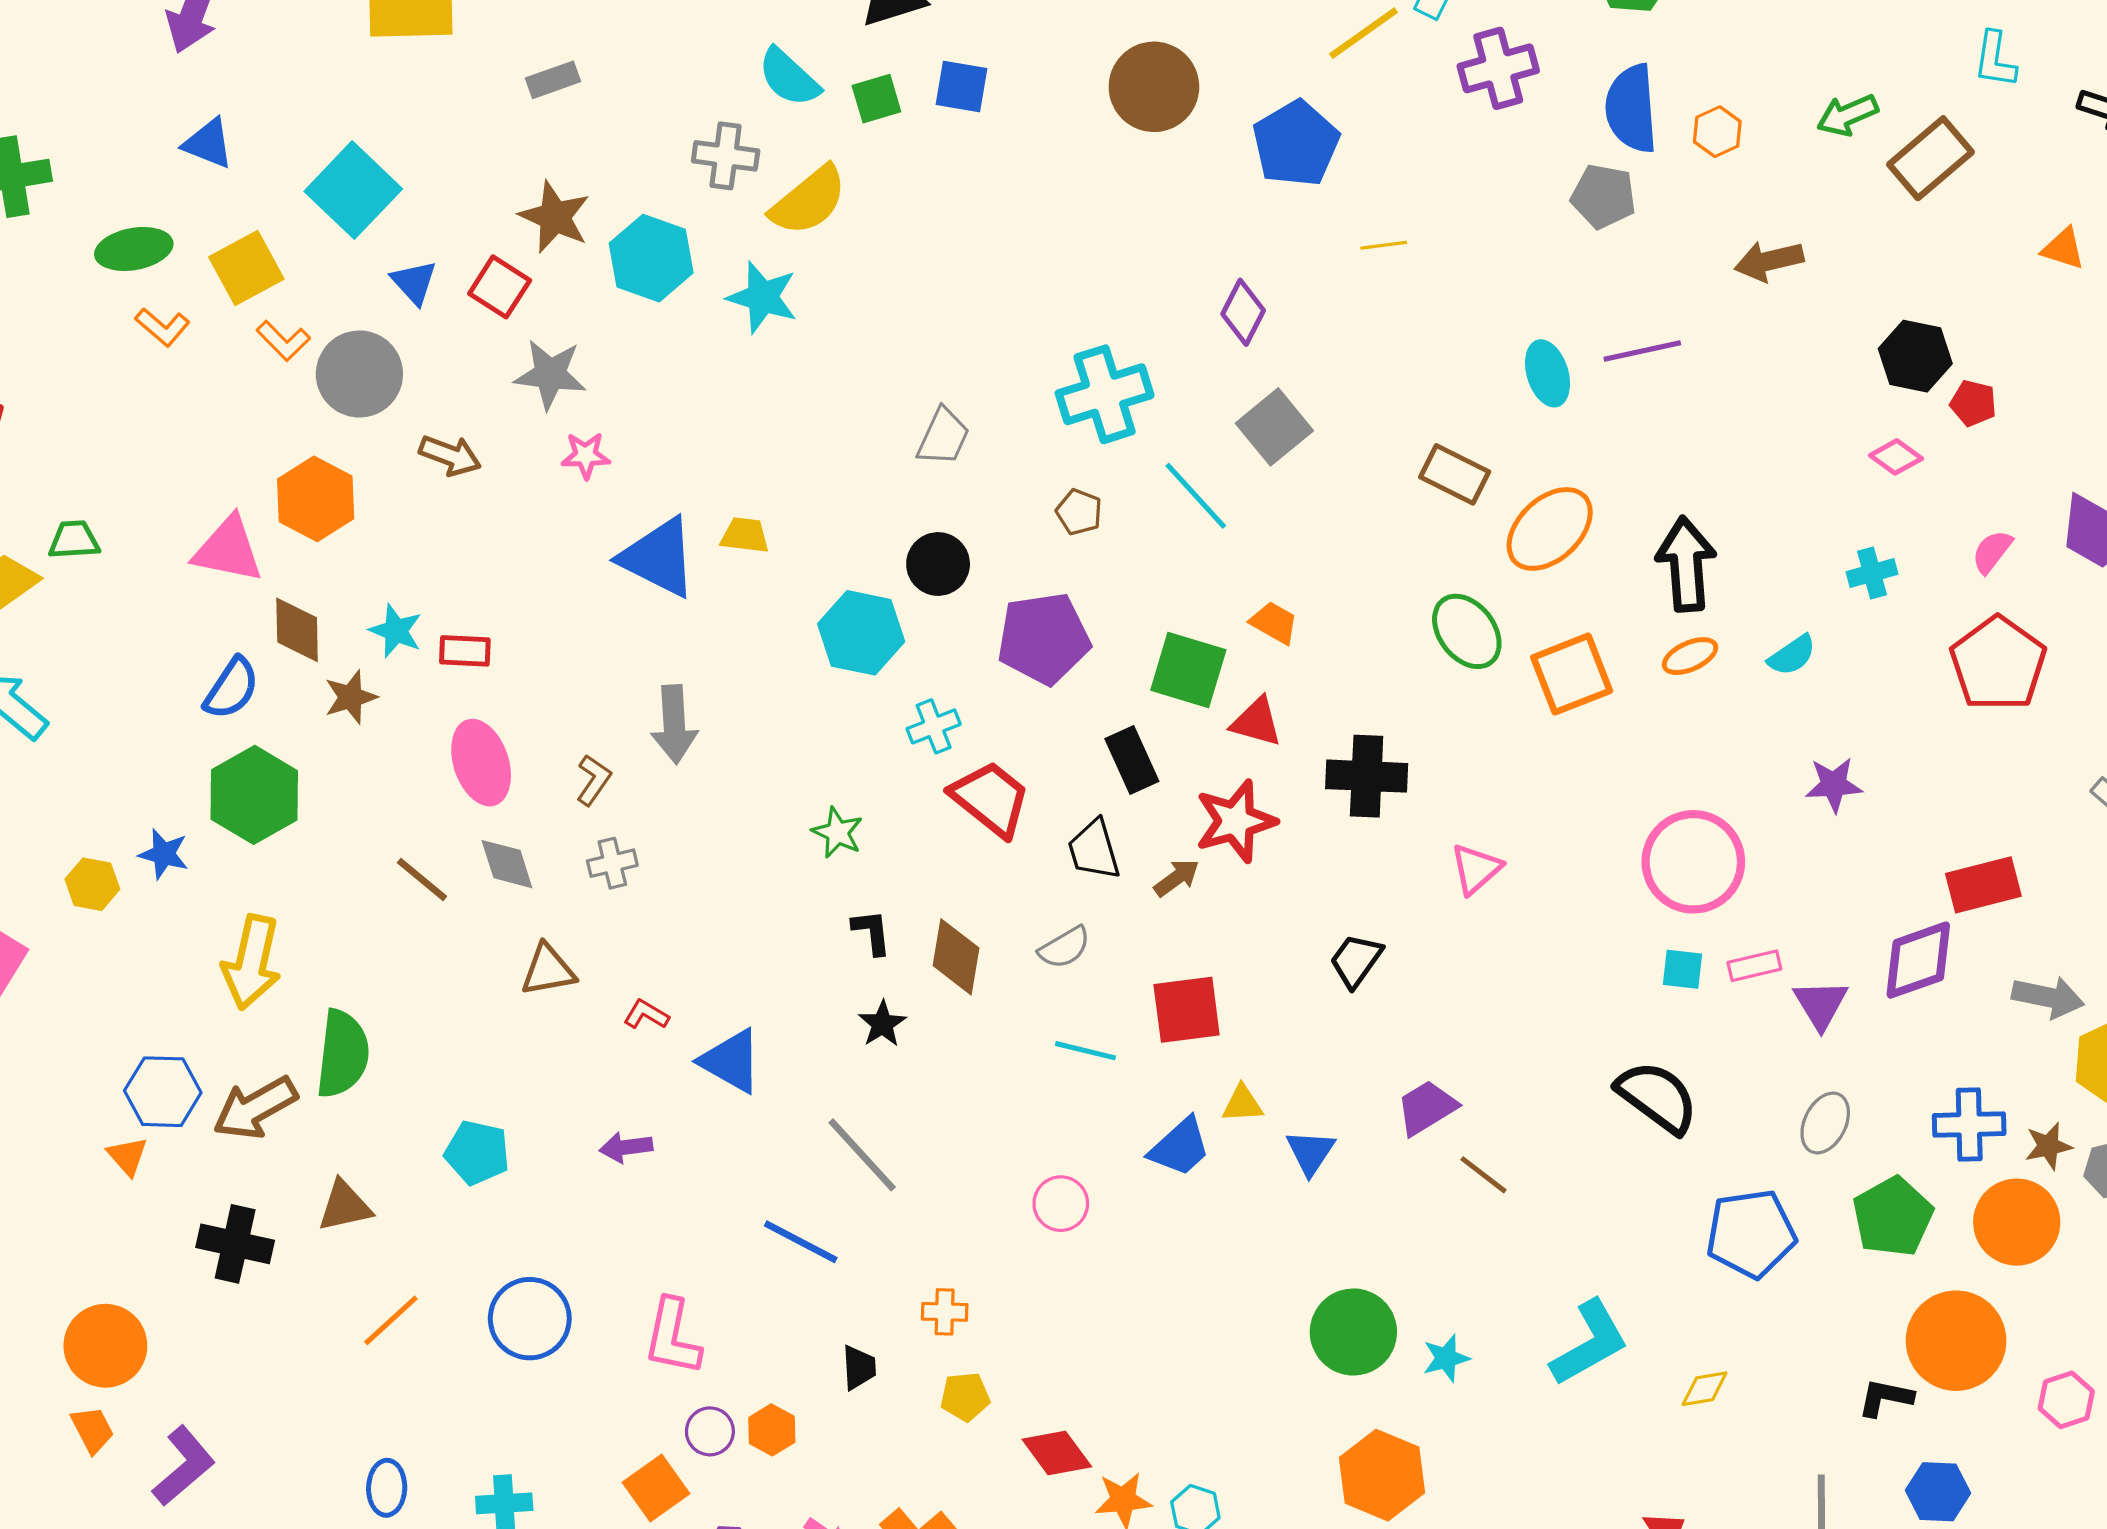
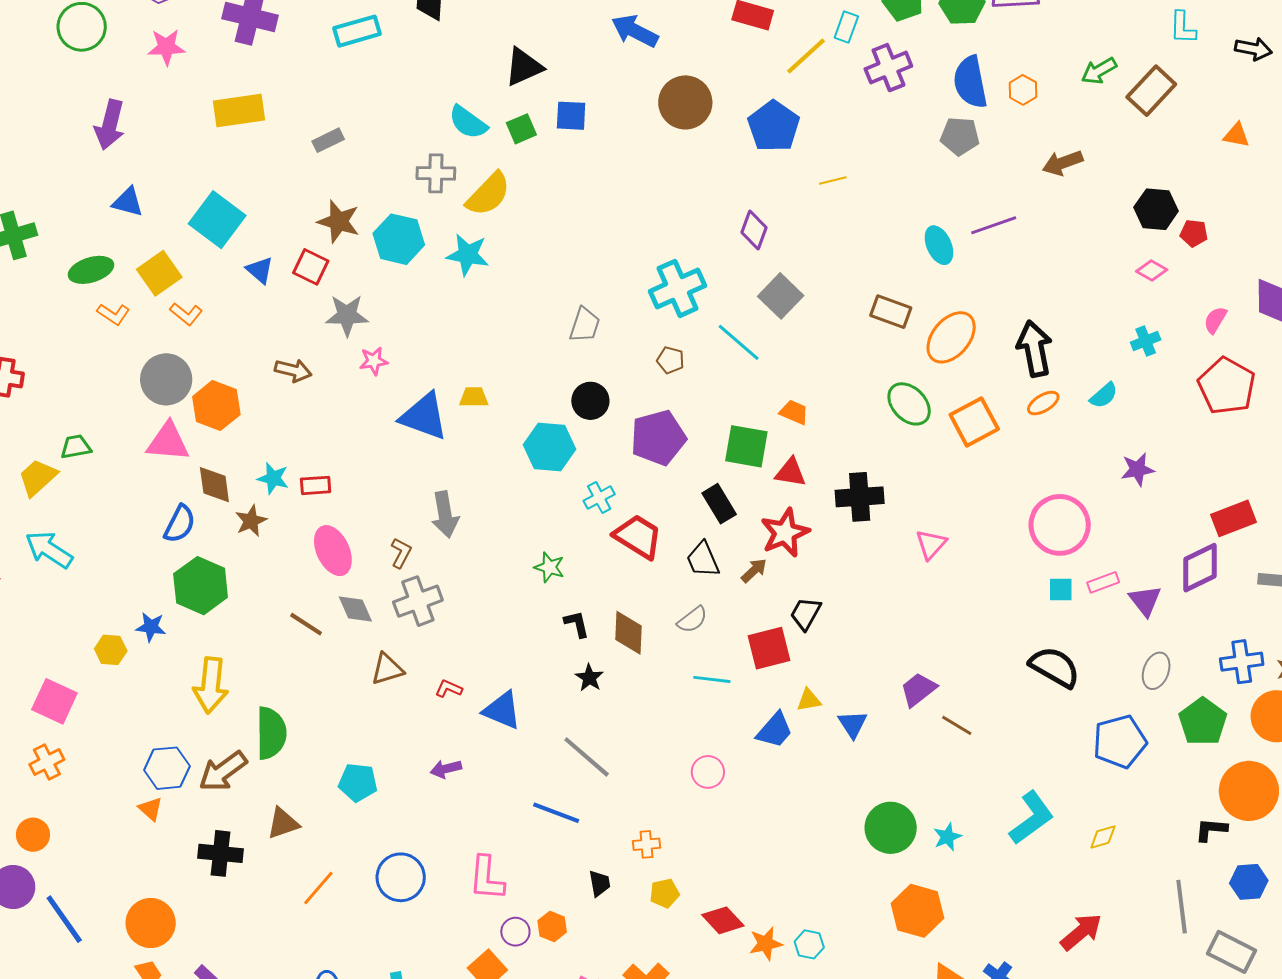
gray circle: (359, 374) -> (166, 379), moved
gray cross: (612, 863) -> (418, 601), size x1.6
black trapezoid: (1356, 960) -> (806, 614), moved

